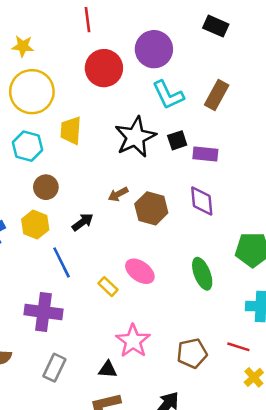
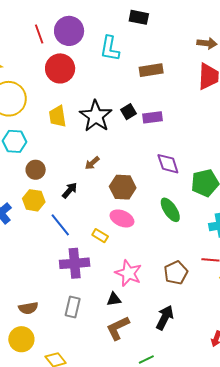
purple circle: (154, 49) -> (69, 31), moved
cyan L-shape: (168, 95) -> (110, 49), moved, turned 48
brown rectangle: (217, 95) -> (151, 70), turned 65
yellow trapezoid: (71, 130) -> (58, 116), moved
purple diamond: (202, 201) -> (168, 164), moved
brown hexagon: (151, 208) -> (123, 187), moved
purple cross: (43, 312) -> (75, 263), moved

